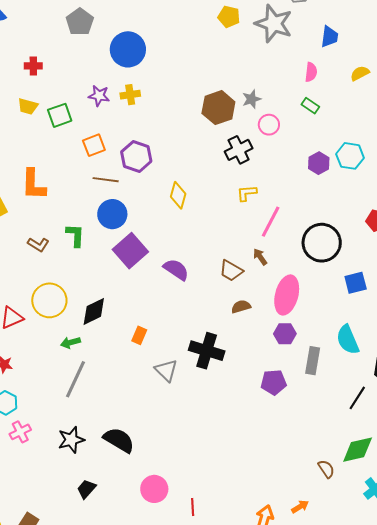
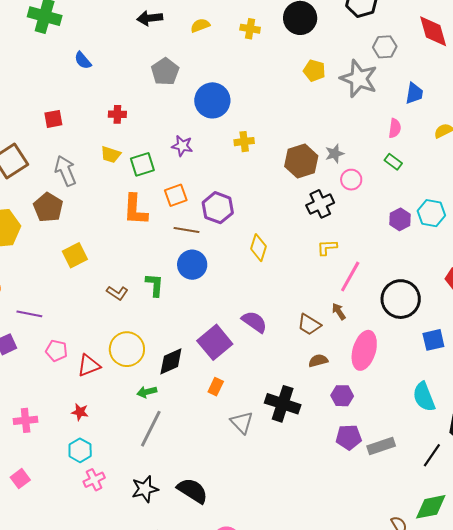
yellow cross: (130, 95) -> (244, 142), moved
orange L-shape: (33, 184) -> (135, 210), moved
purple square: (130, 251) -> (215, 342), moved
purple hexagon: (285, 334) -> (342, 396), moved
gray rectangle: (313, 361) -> (381, 446), moved, turned 60

